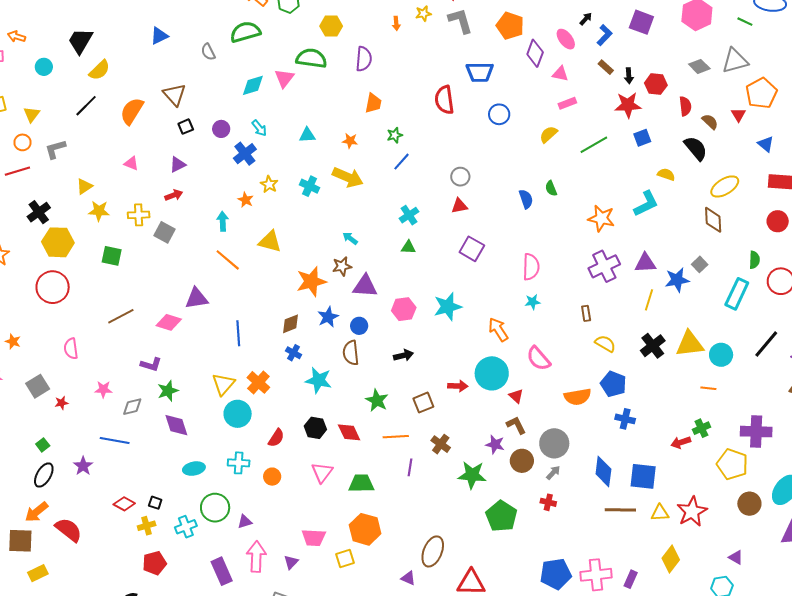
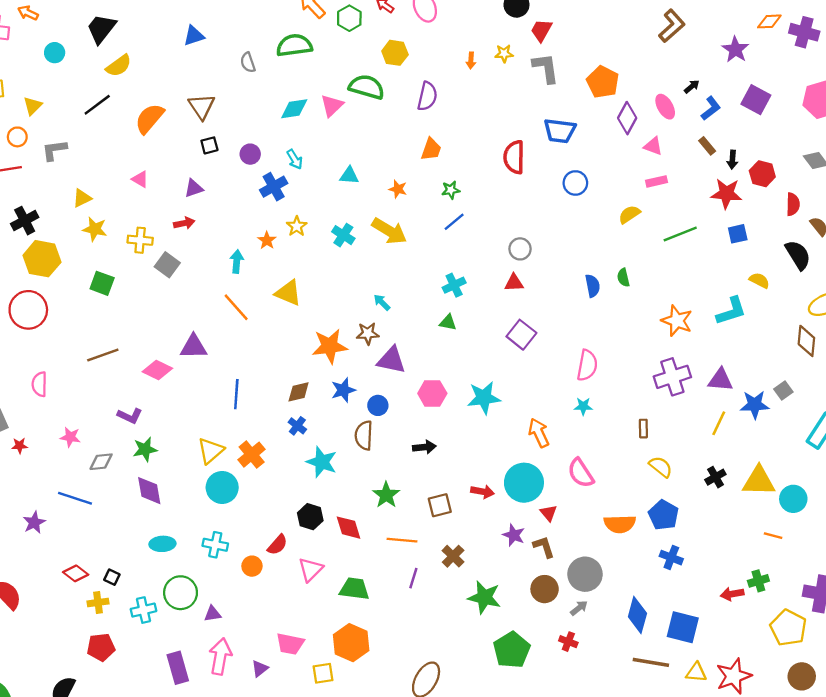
black cross: (653, 346) -> (715, 477), size x0.7
red semicircle: (276, 438) -> (277, 545), moved
purple star: (495, 444) -> (514, 535), moved

